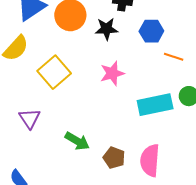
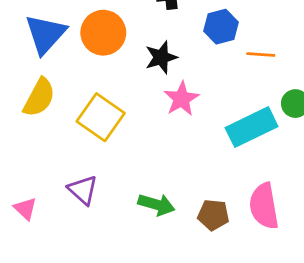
black star: (106, 29) -> (161, 57), moved

